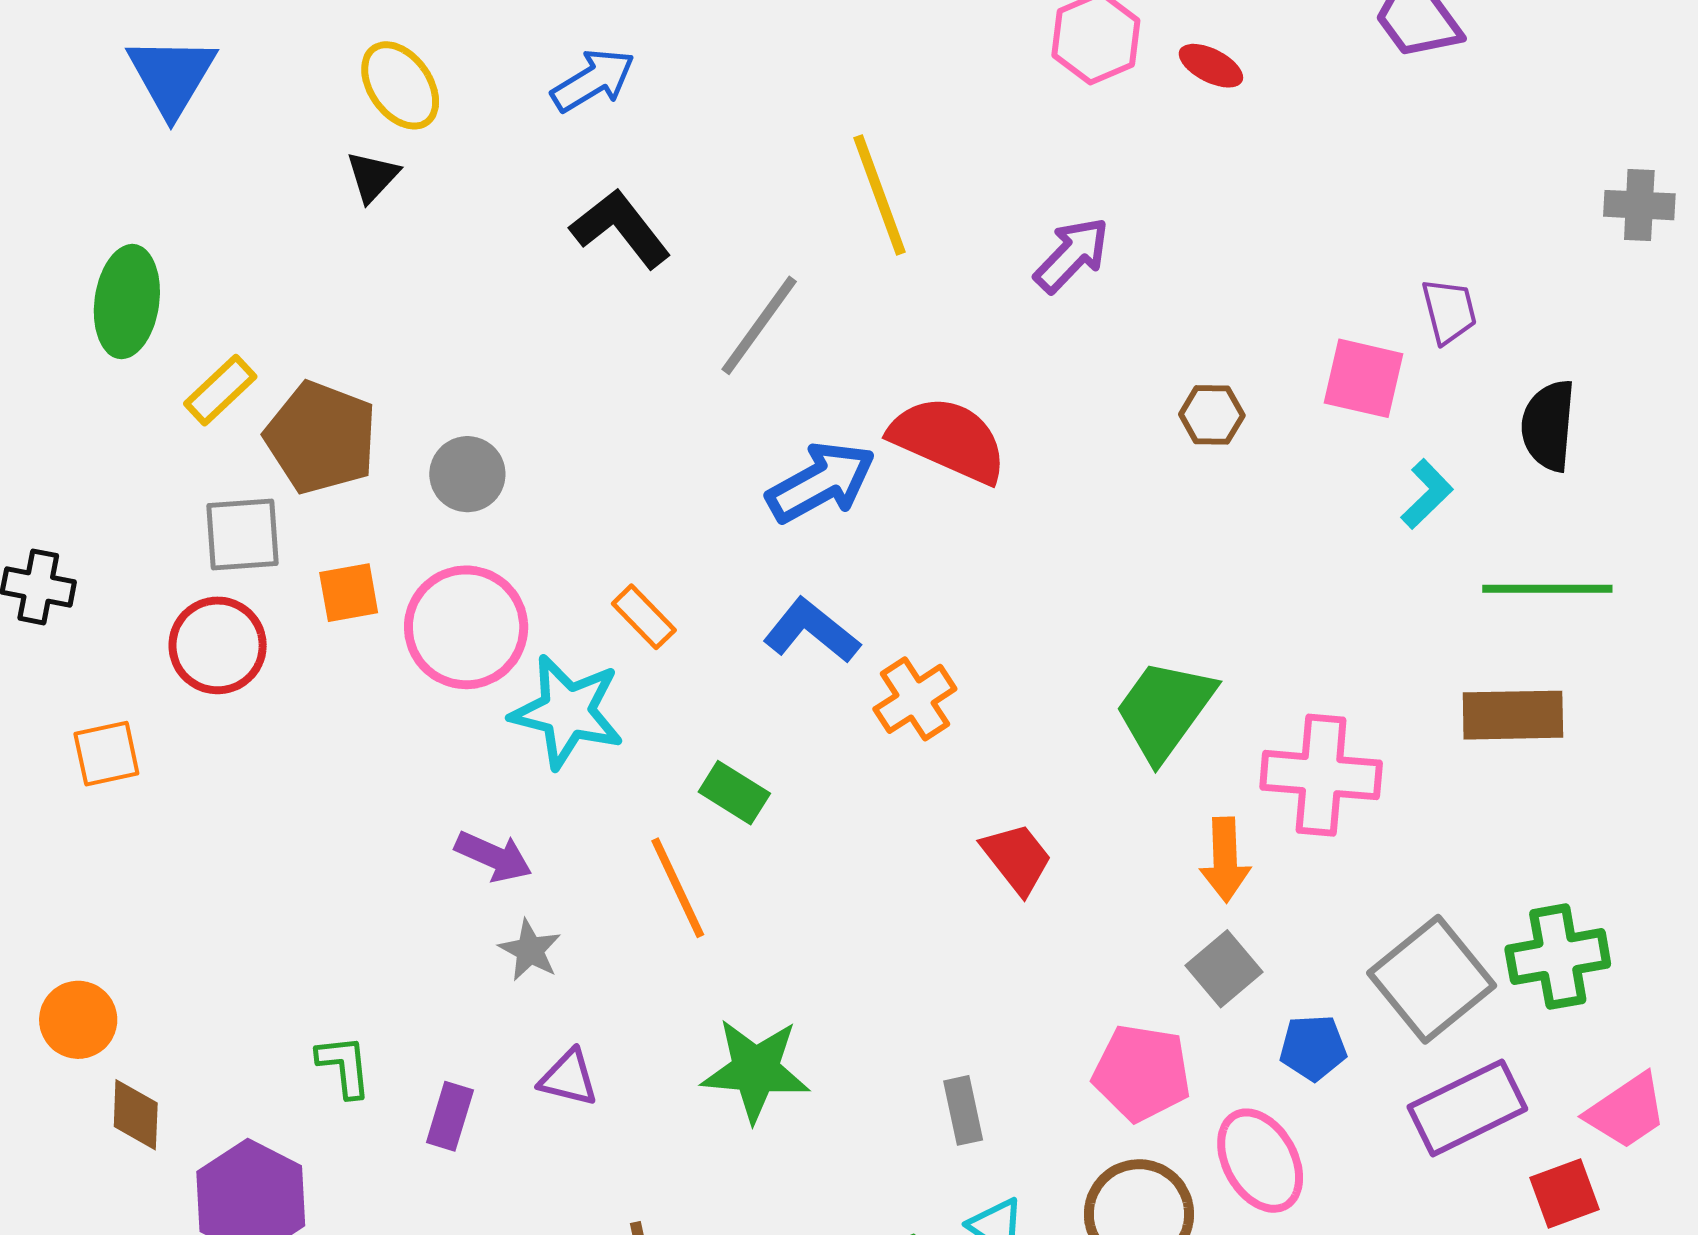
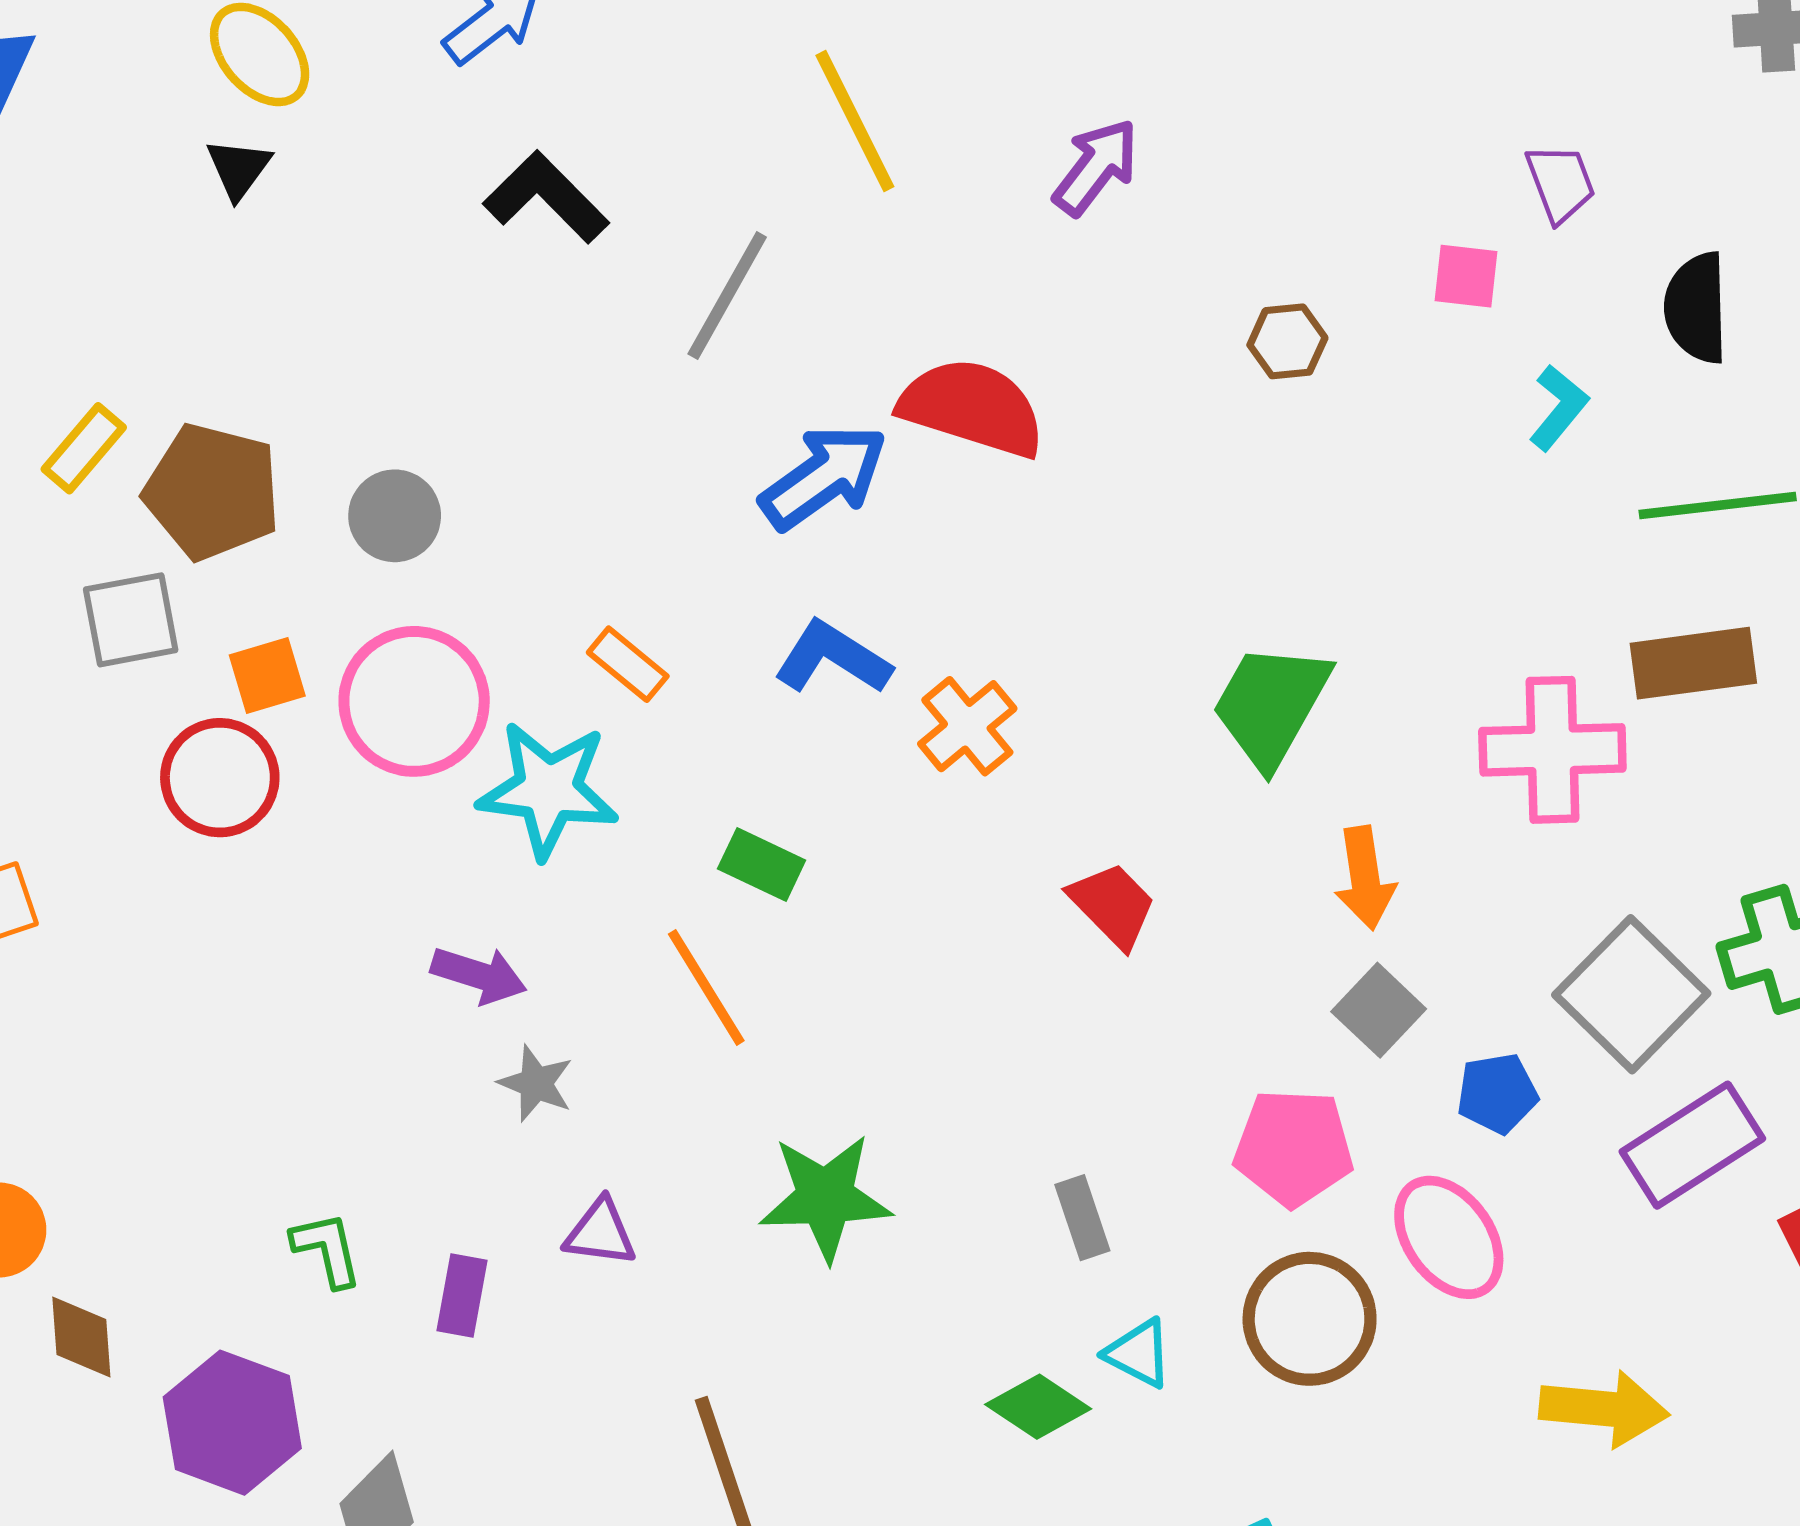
pink square: (1364, 378) -> (1466, 276), size x0.7
red circle: (218, 645) -> (220, 778), moved
pink cross: (1321, 775) -> (1552, 750), moved

